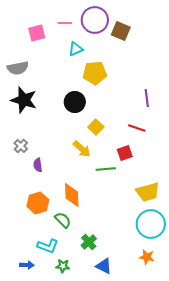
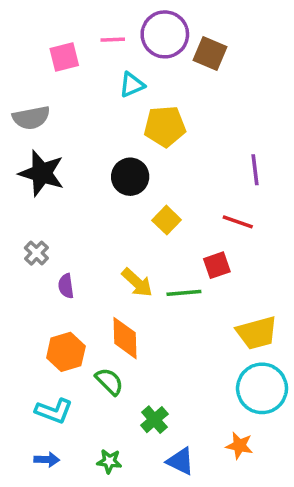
yellow arrow: (82, 149) -> (137, 283), moved
cyan L-shape: (48, 246) -> (54, 411), moved
orange star: (147, 257) -> (239, 446), moved

